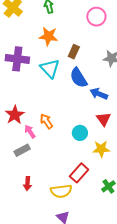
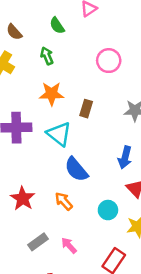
blue semicircle: (79, 78) -> (76, 169), moved
blue arrow: (99, 94) -> (125, 157), turned -90
pink arrow: (30, 132) -> (69, 245), moved

